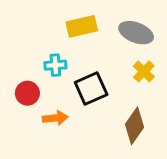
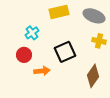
cyan cross: (55, 65) -> (32, 33), moved, turned -32
yellow cross: (144, 71) -> (99, 41), turned -32

